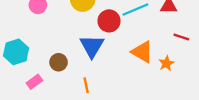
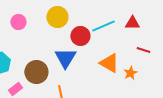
brown circle: (59, 62) -> (36, 72), size x1.5

